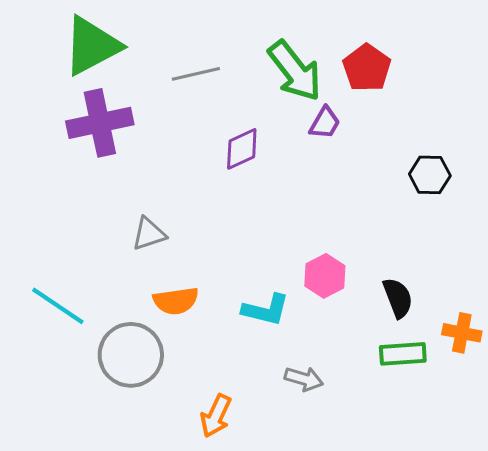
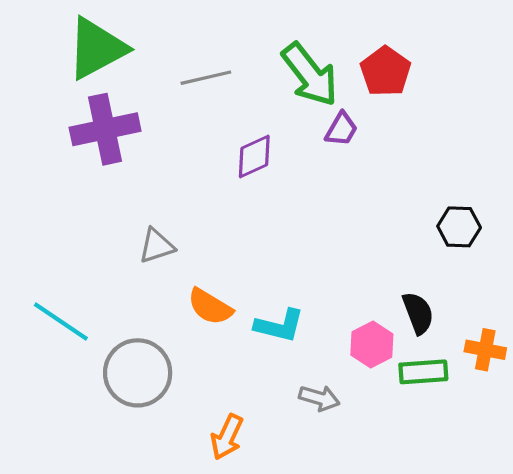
black hexagon: (430, 175) -> (459, 227), moved
pink hexagon: (325, 276) -> (372, 345), moved
orange semicircle: (176, 301) -> (210, 307), moved, turned 39

